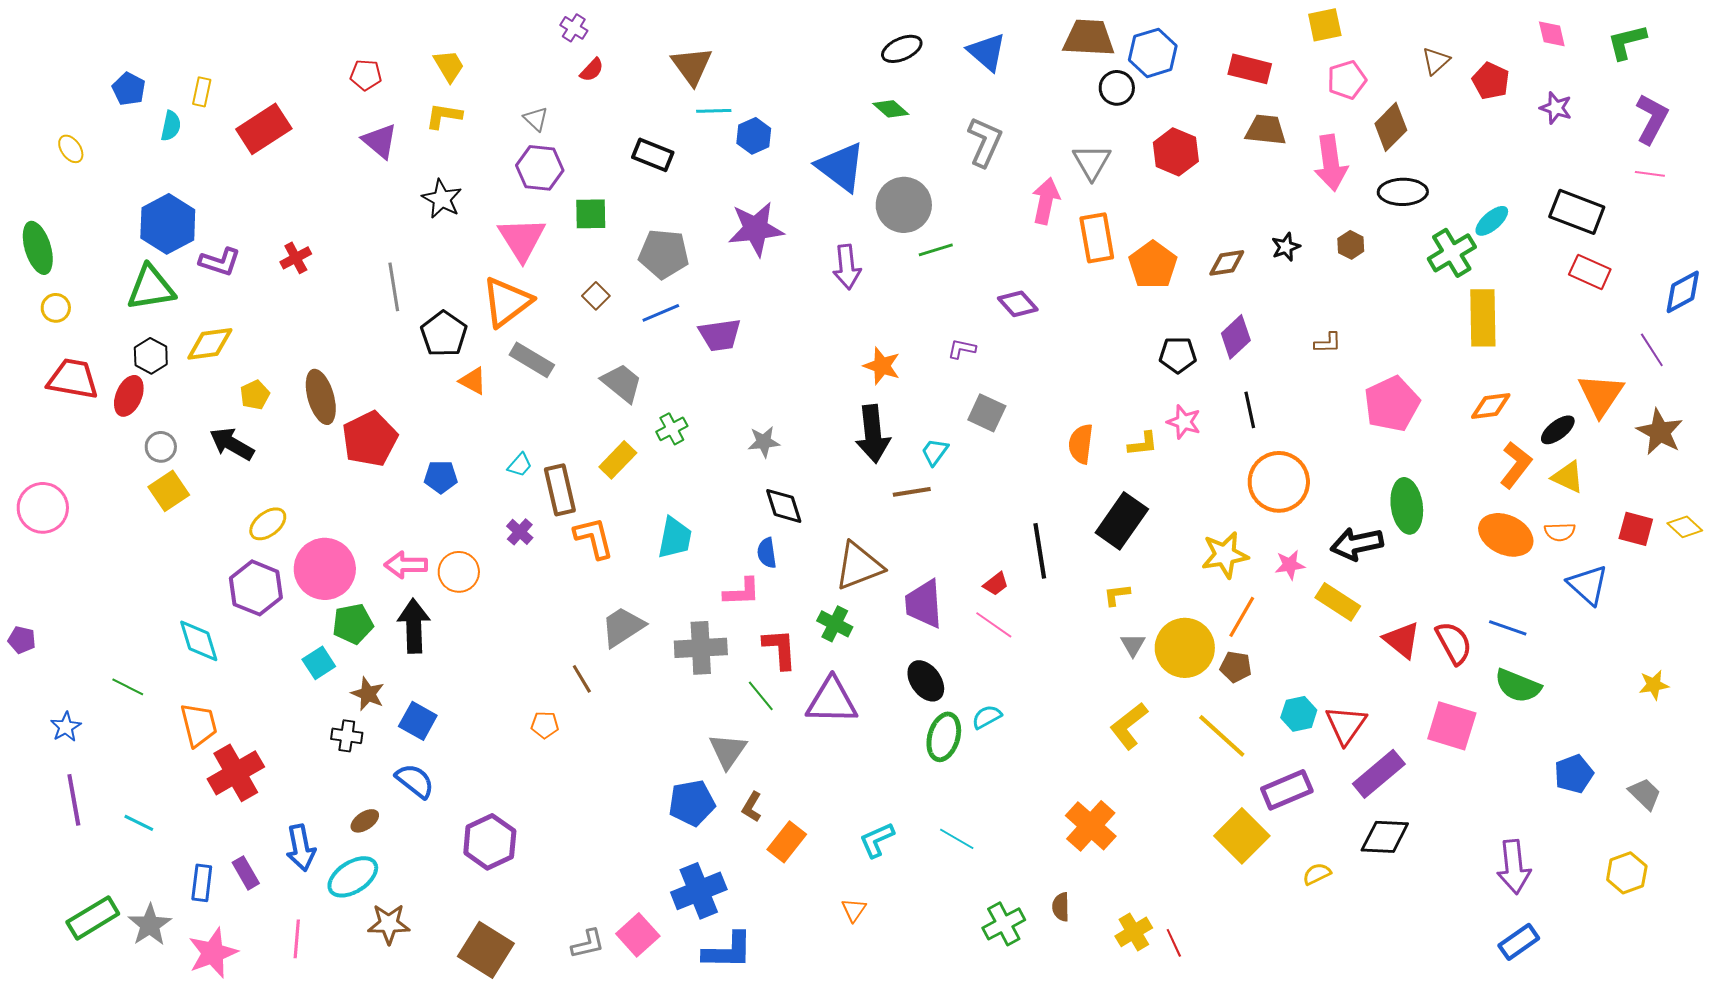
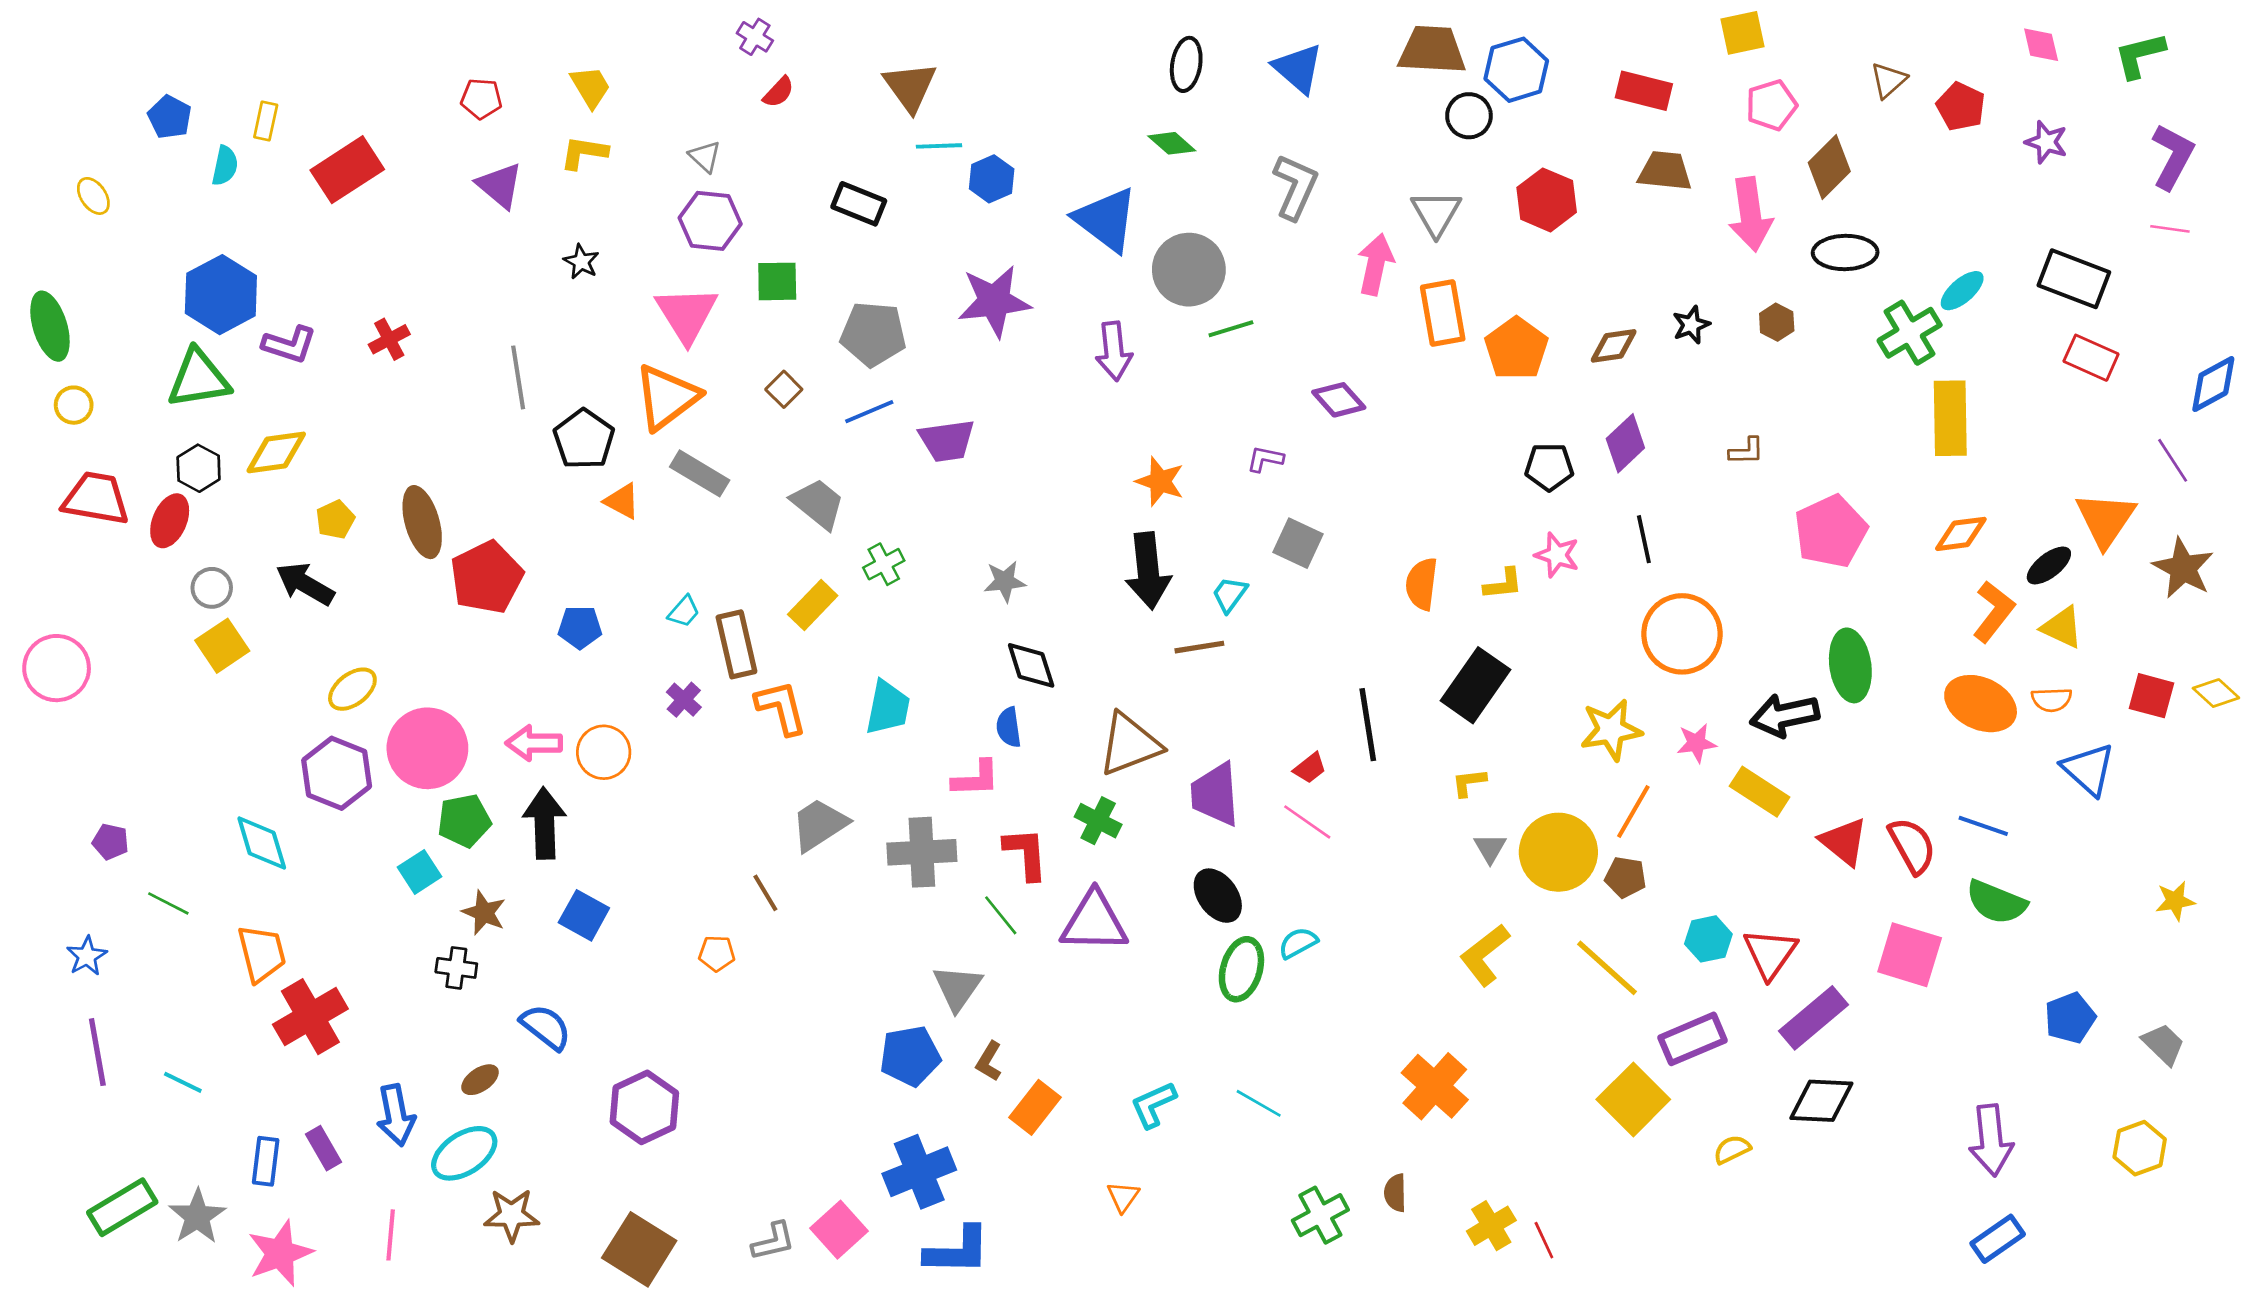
black ellipse: (902, 49) -> (1186, 64), turned -57
black star: (442, 199) -> (581, 262), size x0.7
purple pentagon: (22, 640) -> (110, 842), moved
blue square: (418, 721) -> (584, 915), moved

